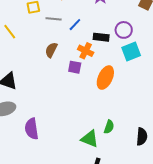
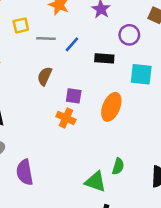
purple circle: (124, 30) -> (129, 35), moved
orange cross: (86, 51) -> (66, 118), moved
cyan square: (131, 52) -> (141, 74), turned 30

